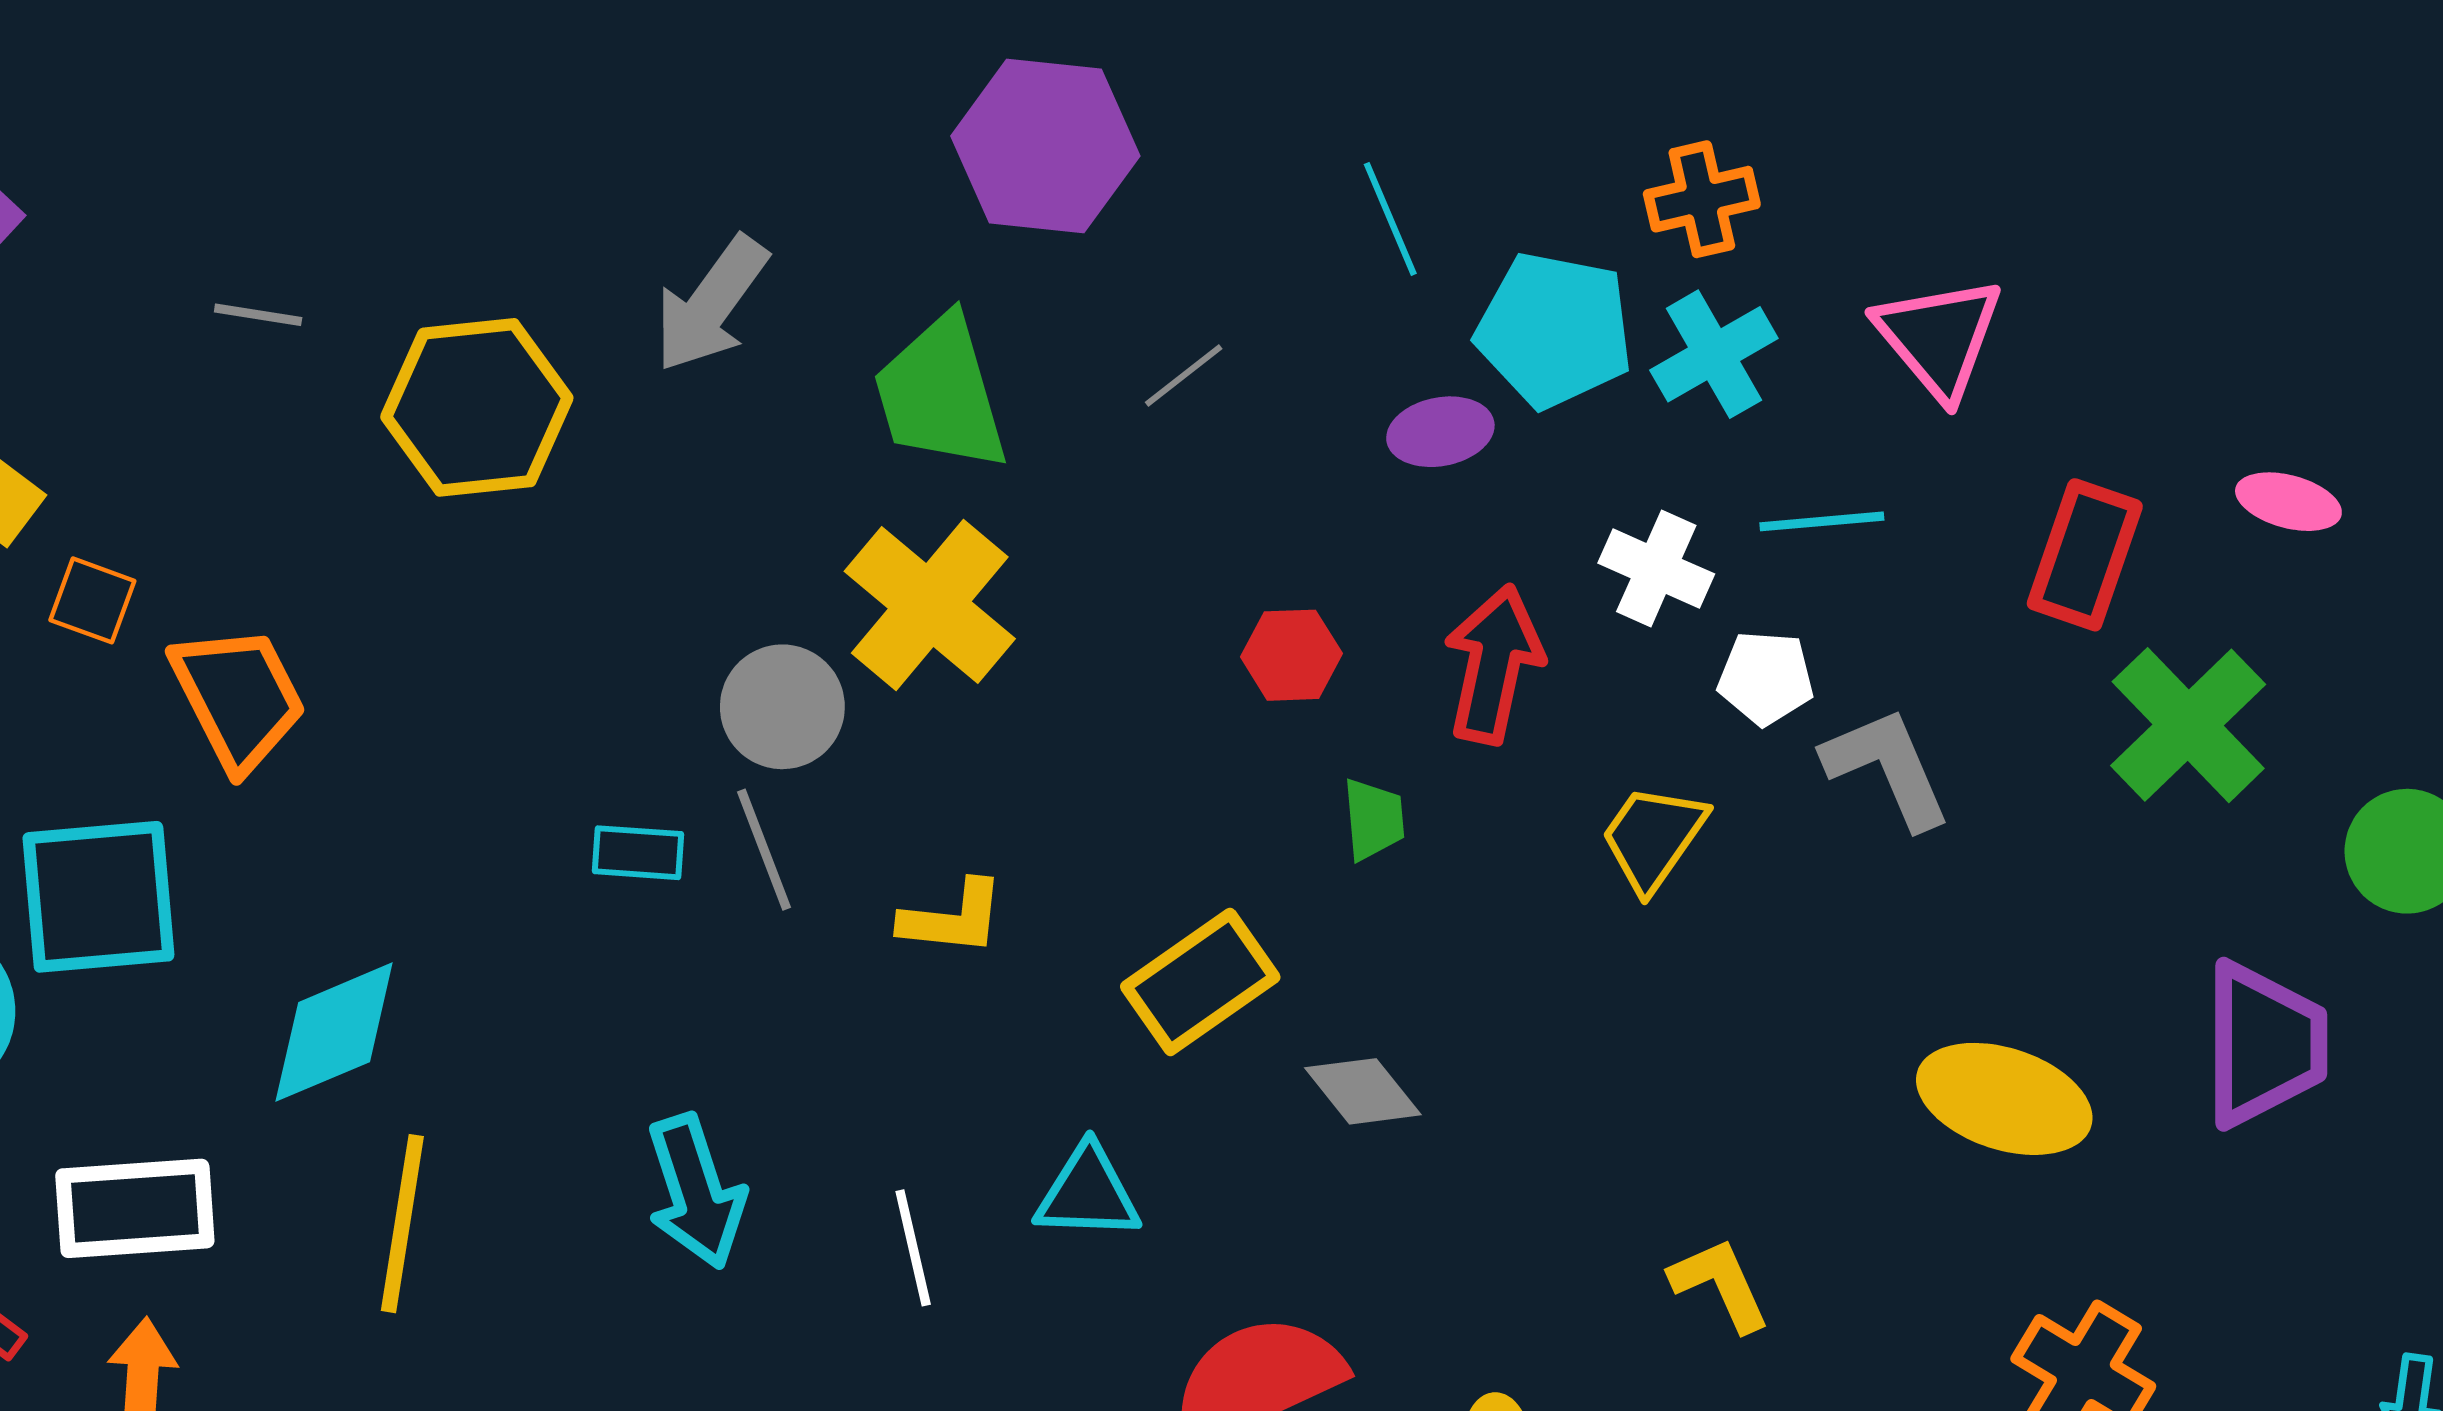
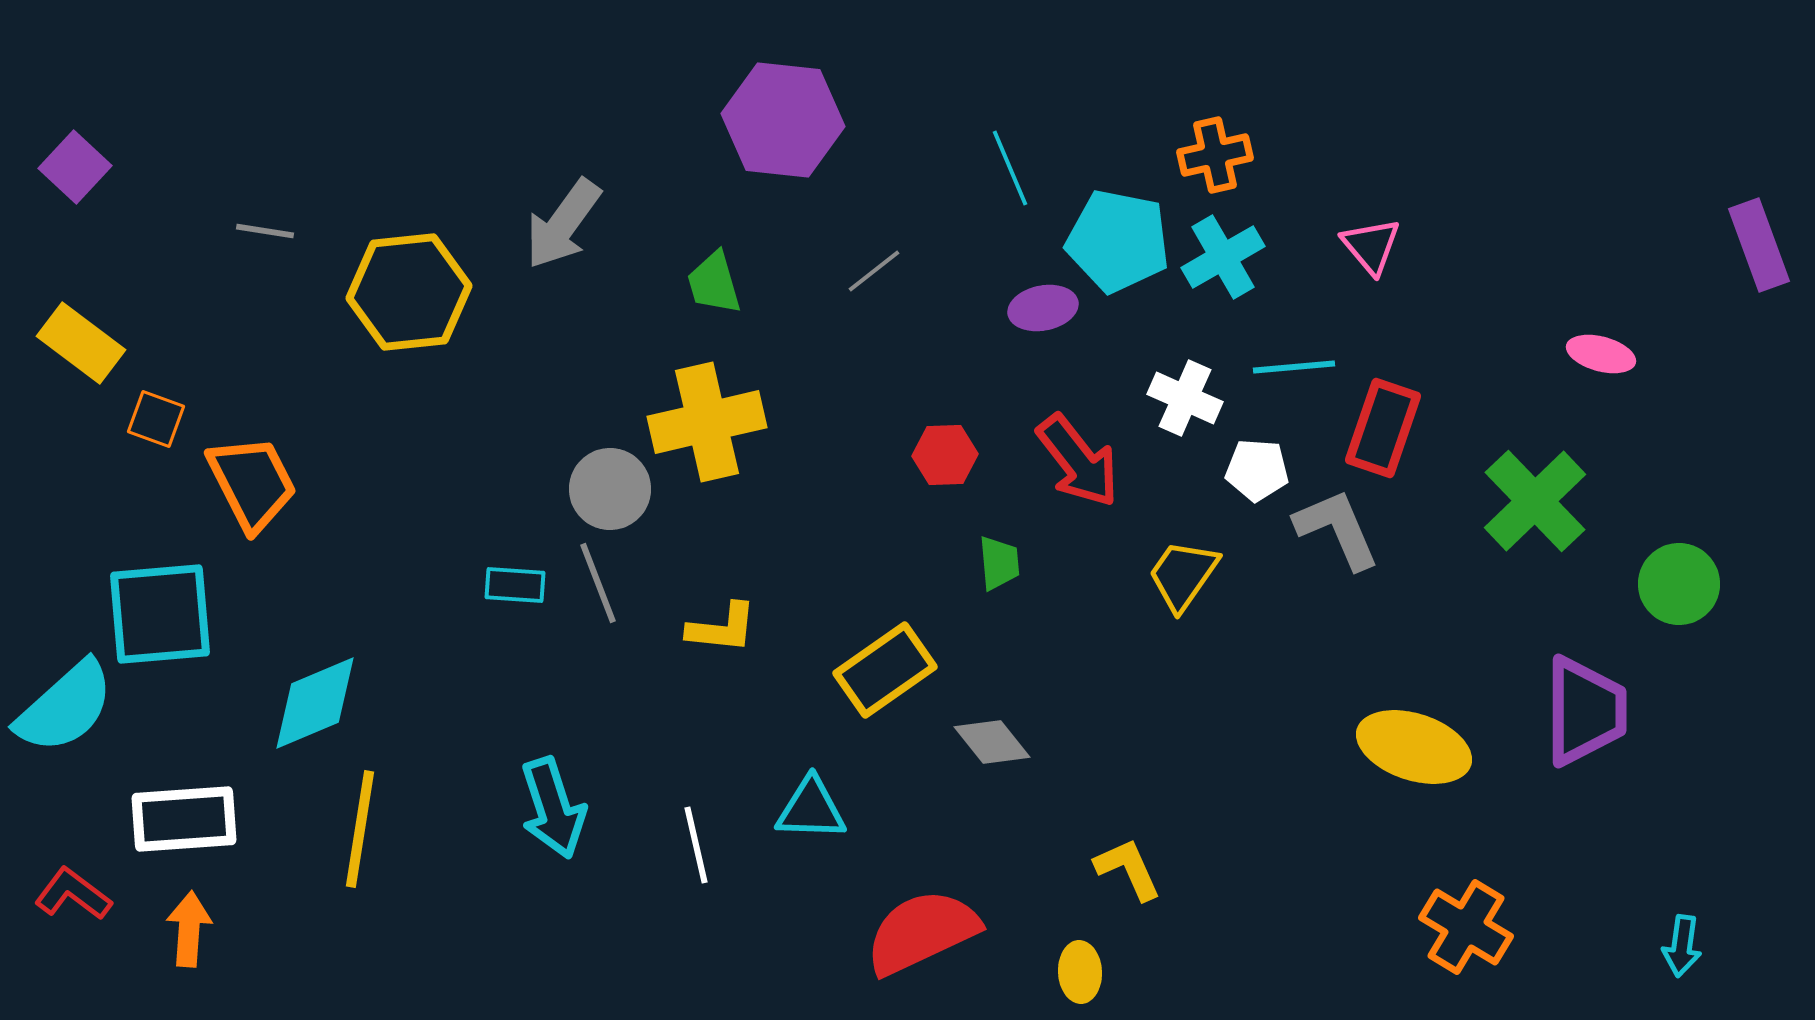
pink triangle: (1939, 337) -> (1371, 246), size x0.7
green trapezoid: (940, 394) -> (714, 283), size x0.6
red rectangle: (2085, 555) -> (1383, 428), moved
yellow cross: (930, 605) -> (707, 422), turned 37
red arrow: (1494, 664) -> (1078, 461), turned 130
yellow L-shape: (1720, 1284) -> (1128, 869), moved

